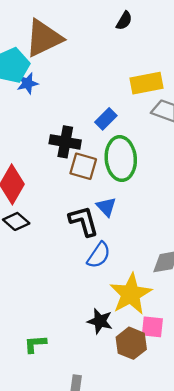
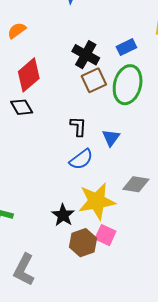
brown square: (83, 166) -> (94, 80), turned 30
blue triangle: (106, 207) -> (111, 138), moved
black L-shape: (84, 221) -> (78, 126), size x0.7

